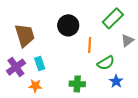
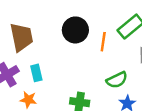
orange line: (90, 45) -> (103, 42), moved

